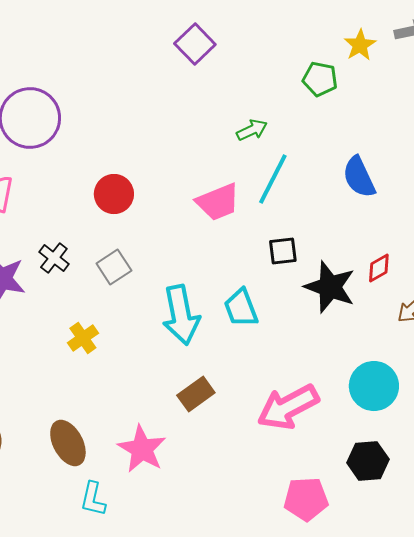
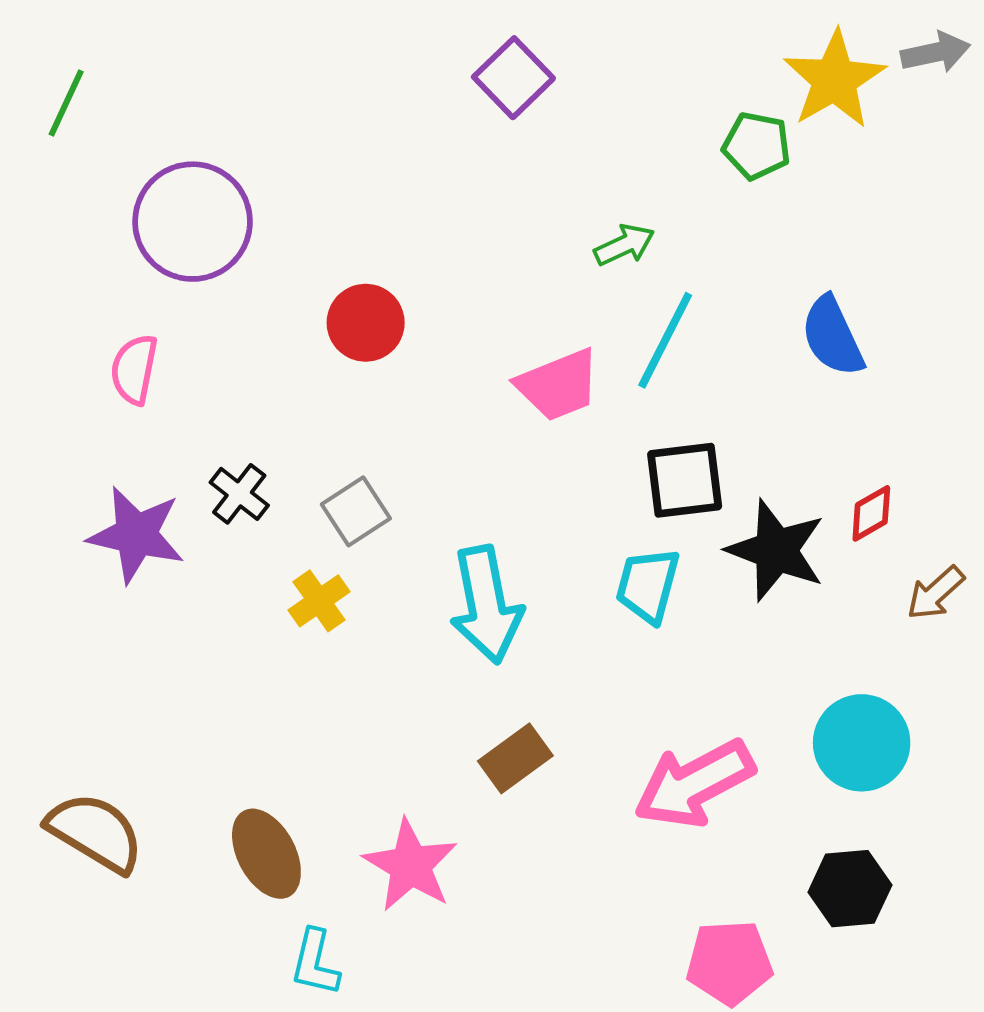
yellow star: (360, 45) -> (834, 80), size x1.6
red circle: (114, 194) -> (366, 323), moved
black square: (283, 251) -> (685, 480), size x1.4
cyan trapezoid: (241, 308) -> (648, 585), moved, turned 36
yellow cross: (83, 338) -> (319, 601), moved

